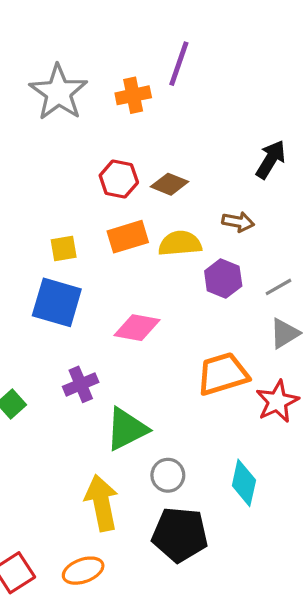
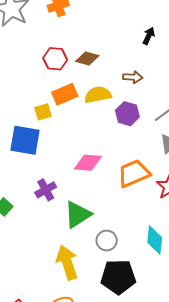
black arrow: (271, 159) -> (149, 36), size x0.7
yellow square: (64, 249) -> (43, 112), moved
pink diamond: (137, 328) -> (88, 163), moved

